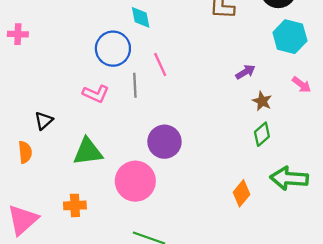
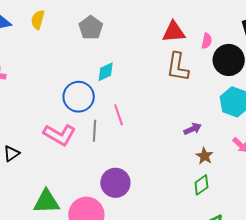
cyan diamond: (141, 17) -> (106, 72), turned 70
pink L-shape: (96, 94) -> (60, 135), size x1.4
green triangle: (88, 152) -> (46, 202), moved

